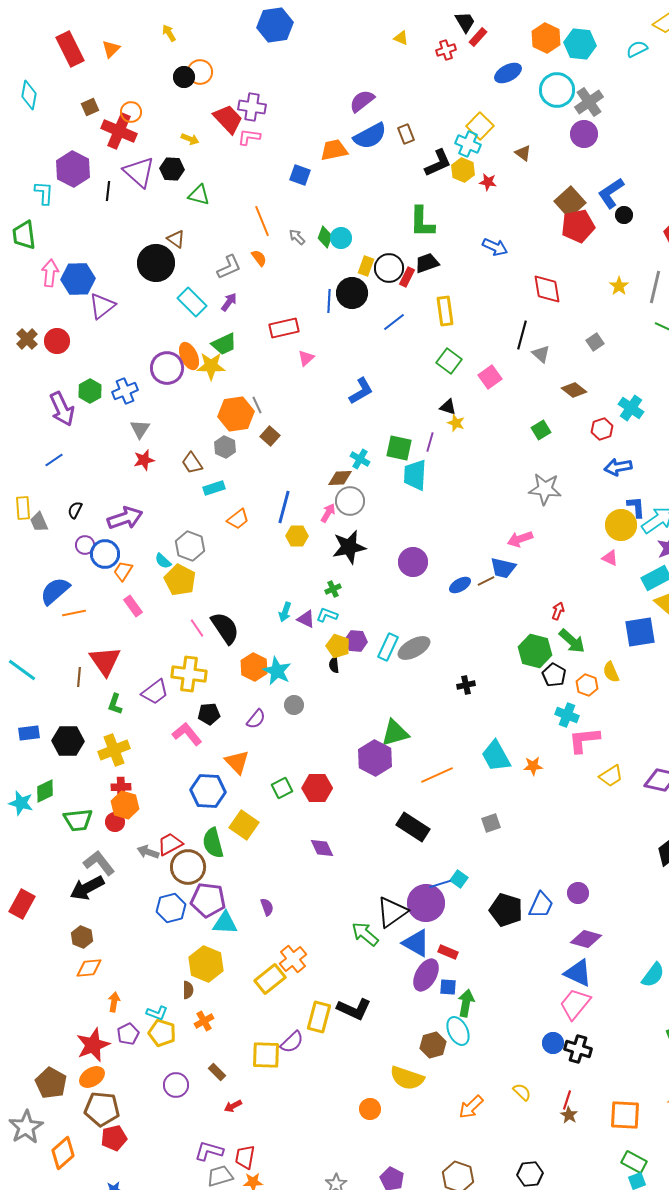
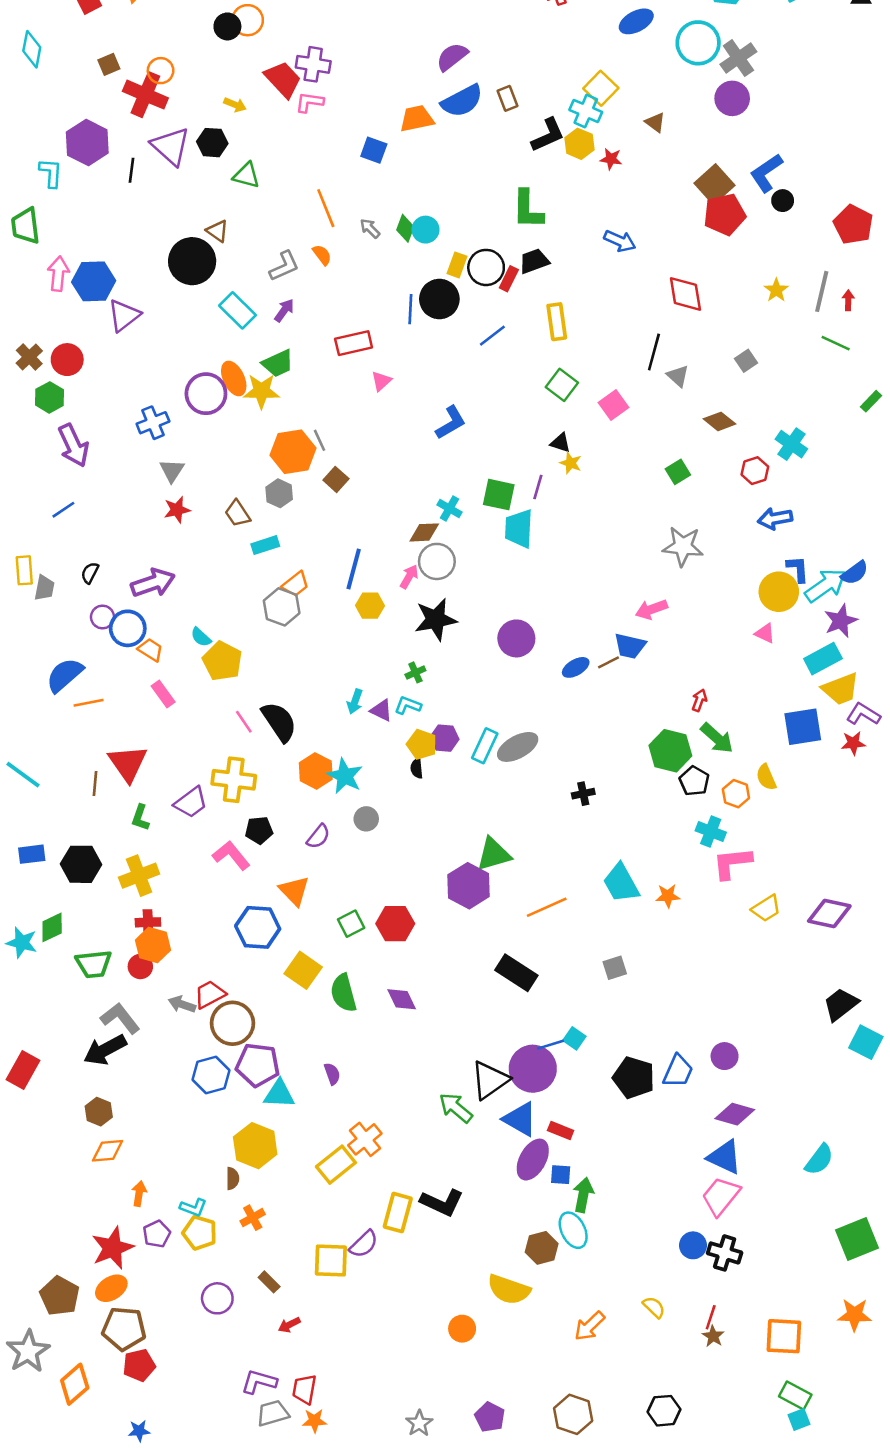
green hexagon: (90, 391) -> (50, 397), moved
gray trapezoid: (39, 522) -> (44, 588), turned -145
gray hexagon: (190, 546) -> (282, 607), moved
orange trapezoid: (123, 571) -> (150, 650), turned 90
green semicircle: (213, 843) -> (344, 993), moved

